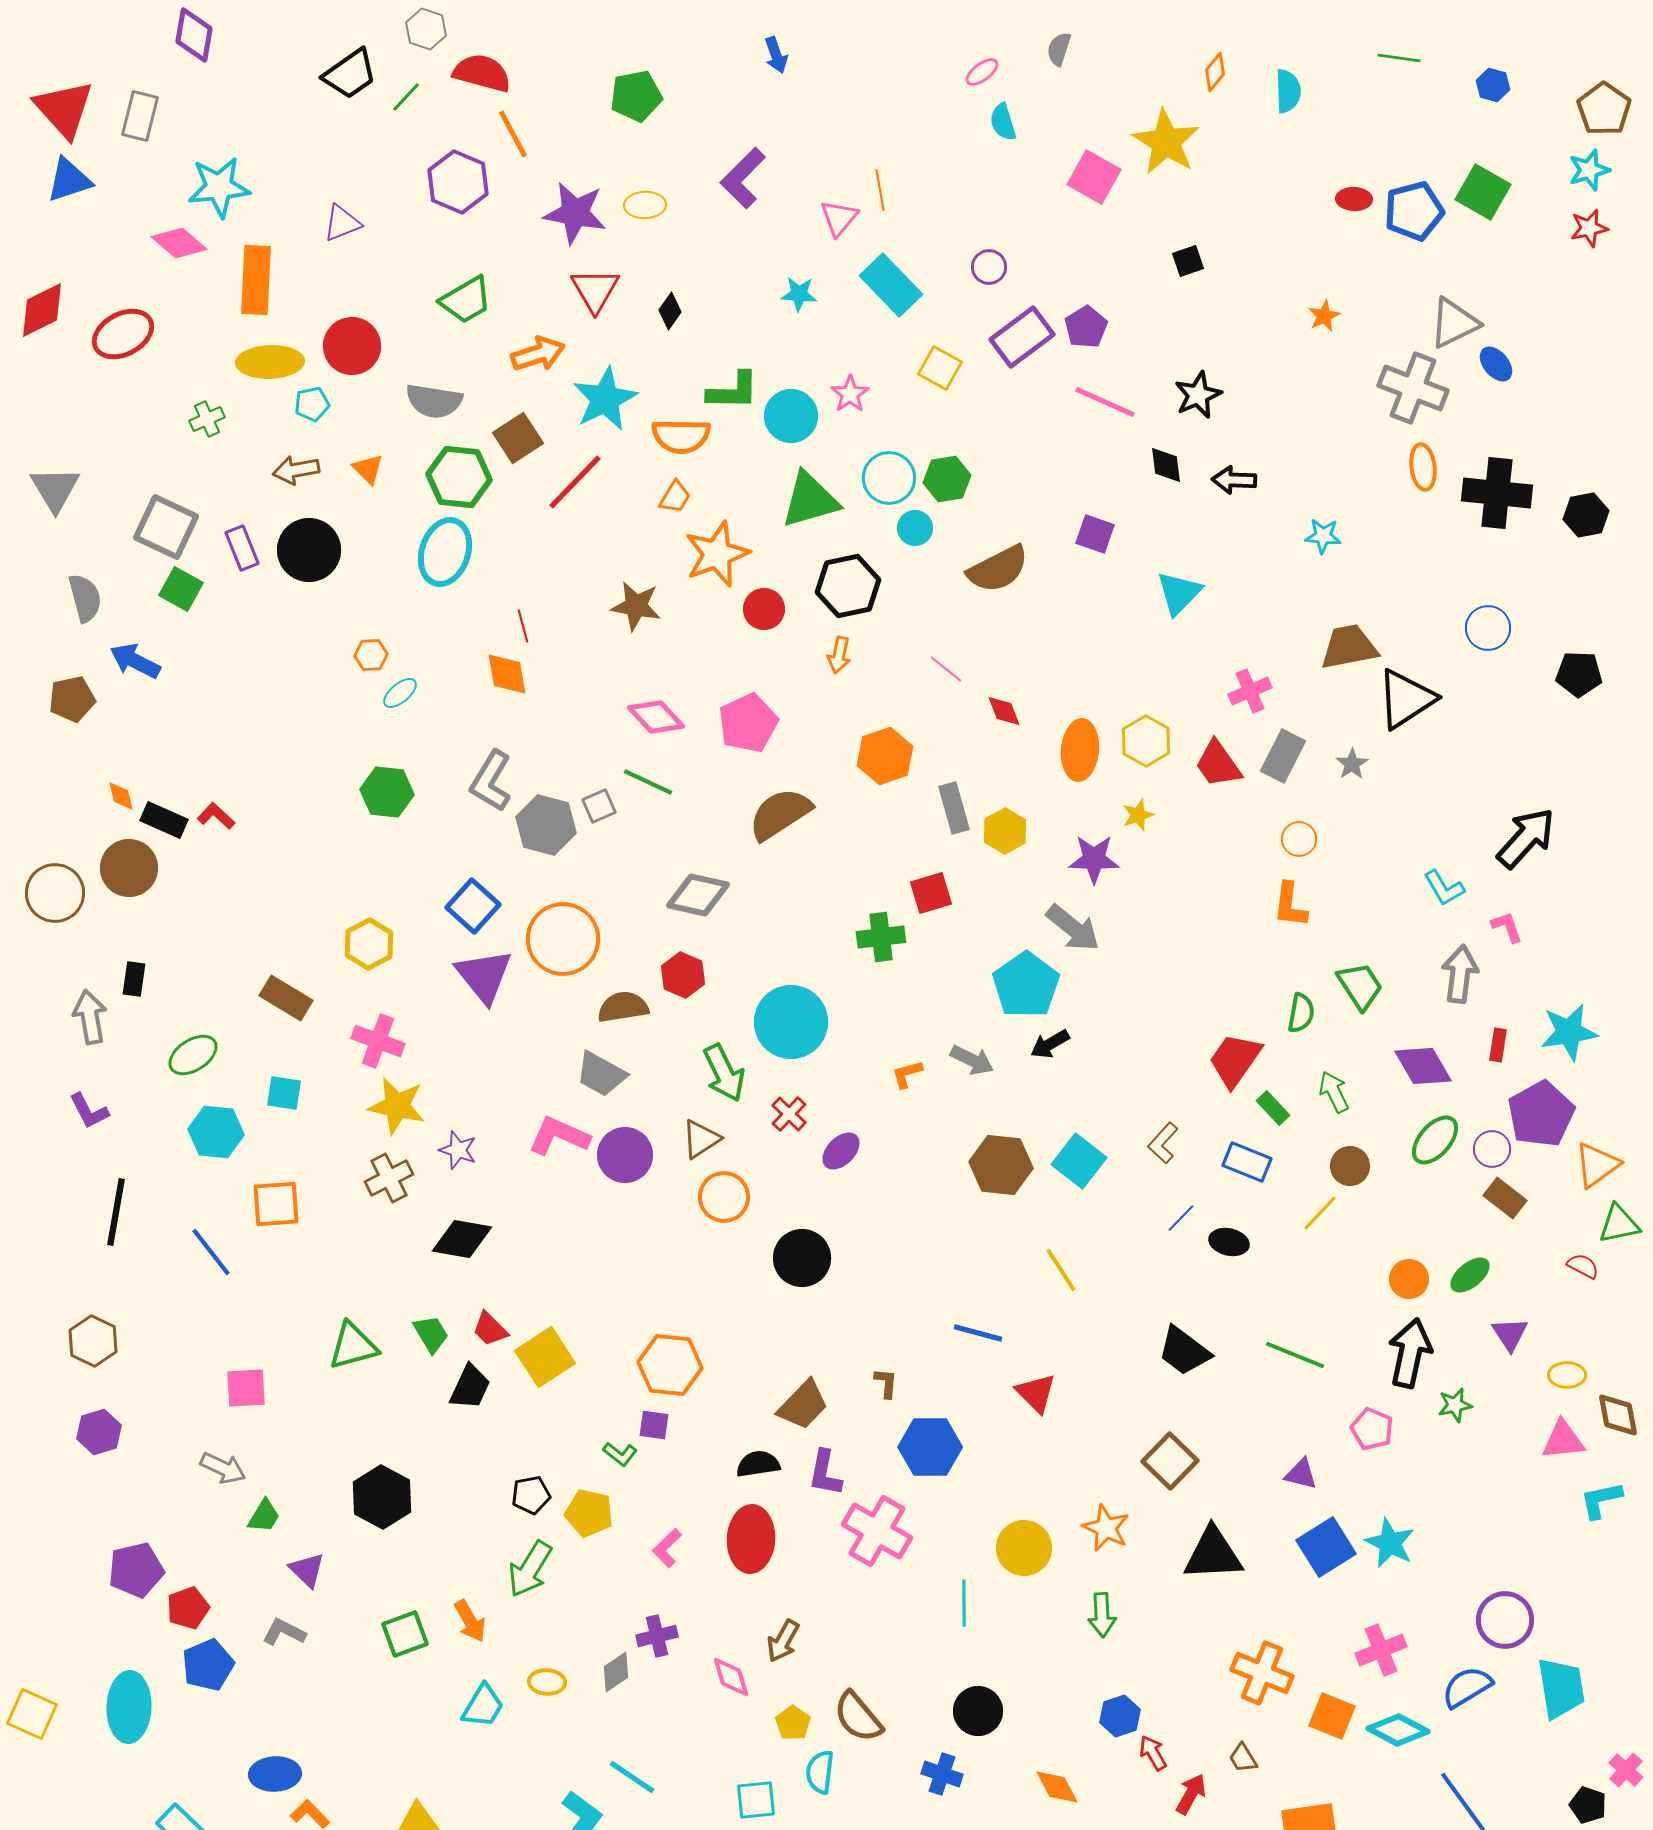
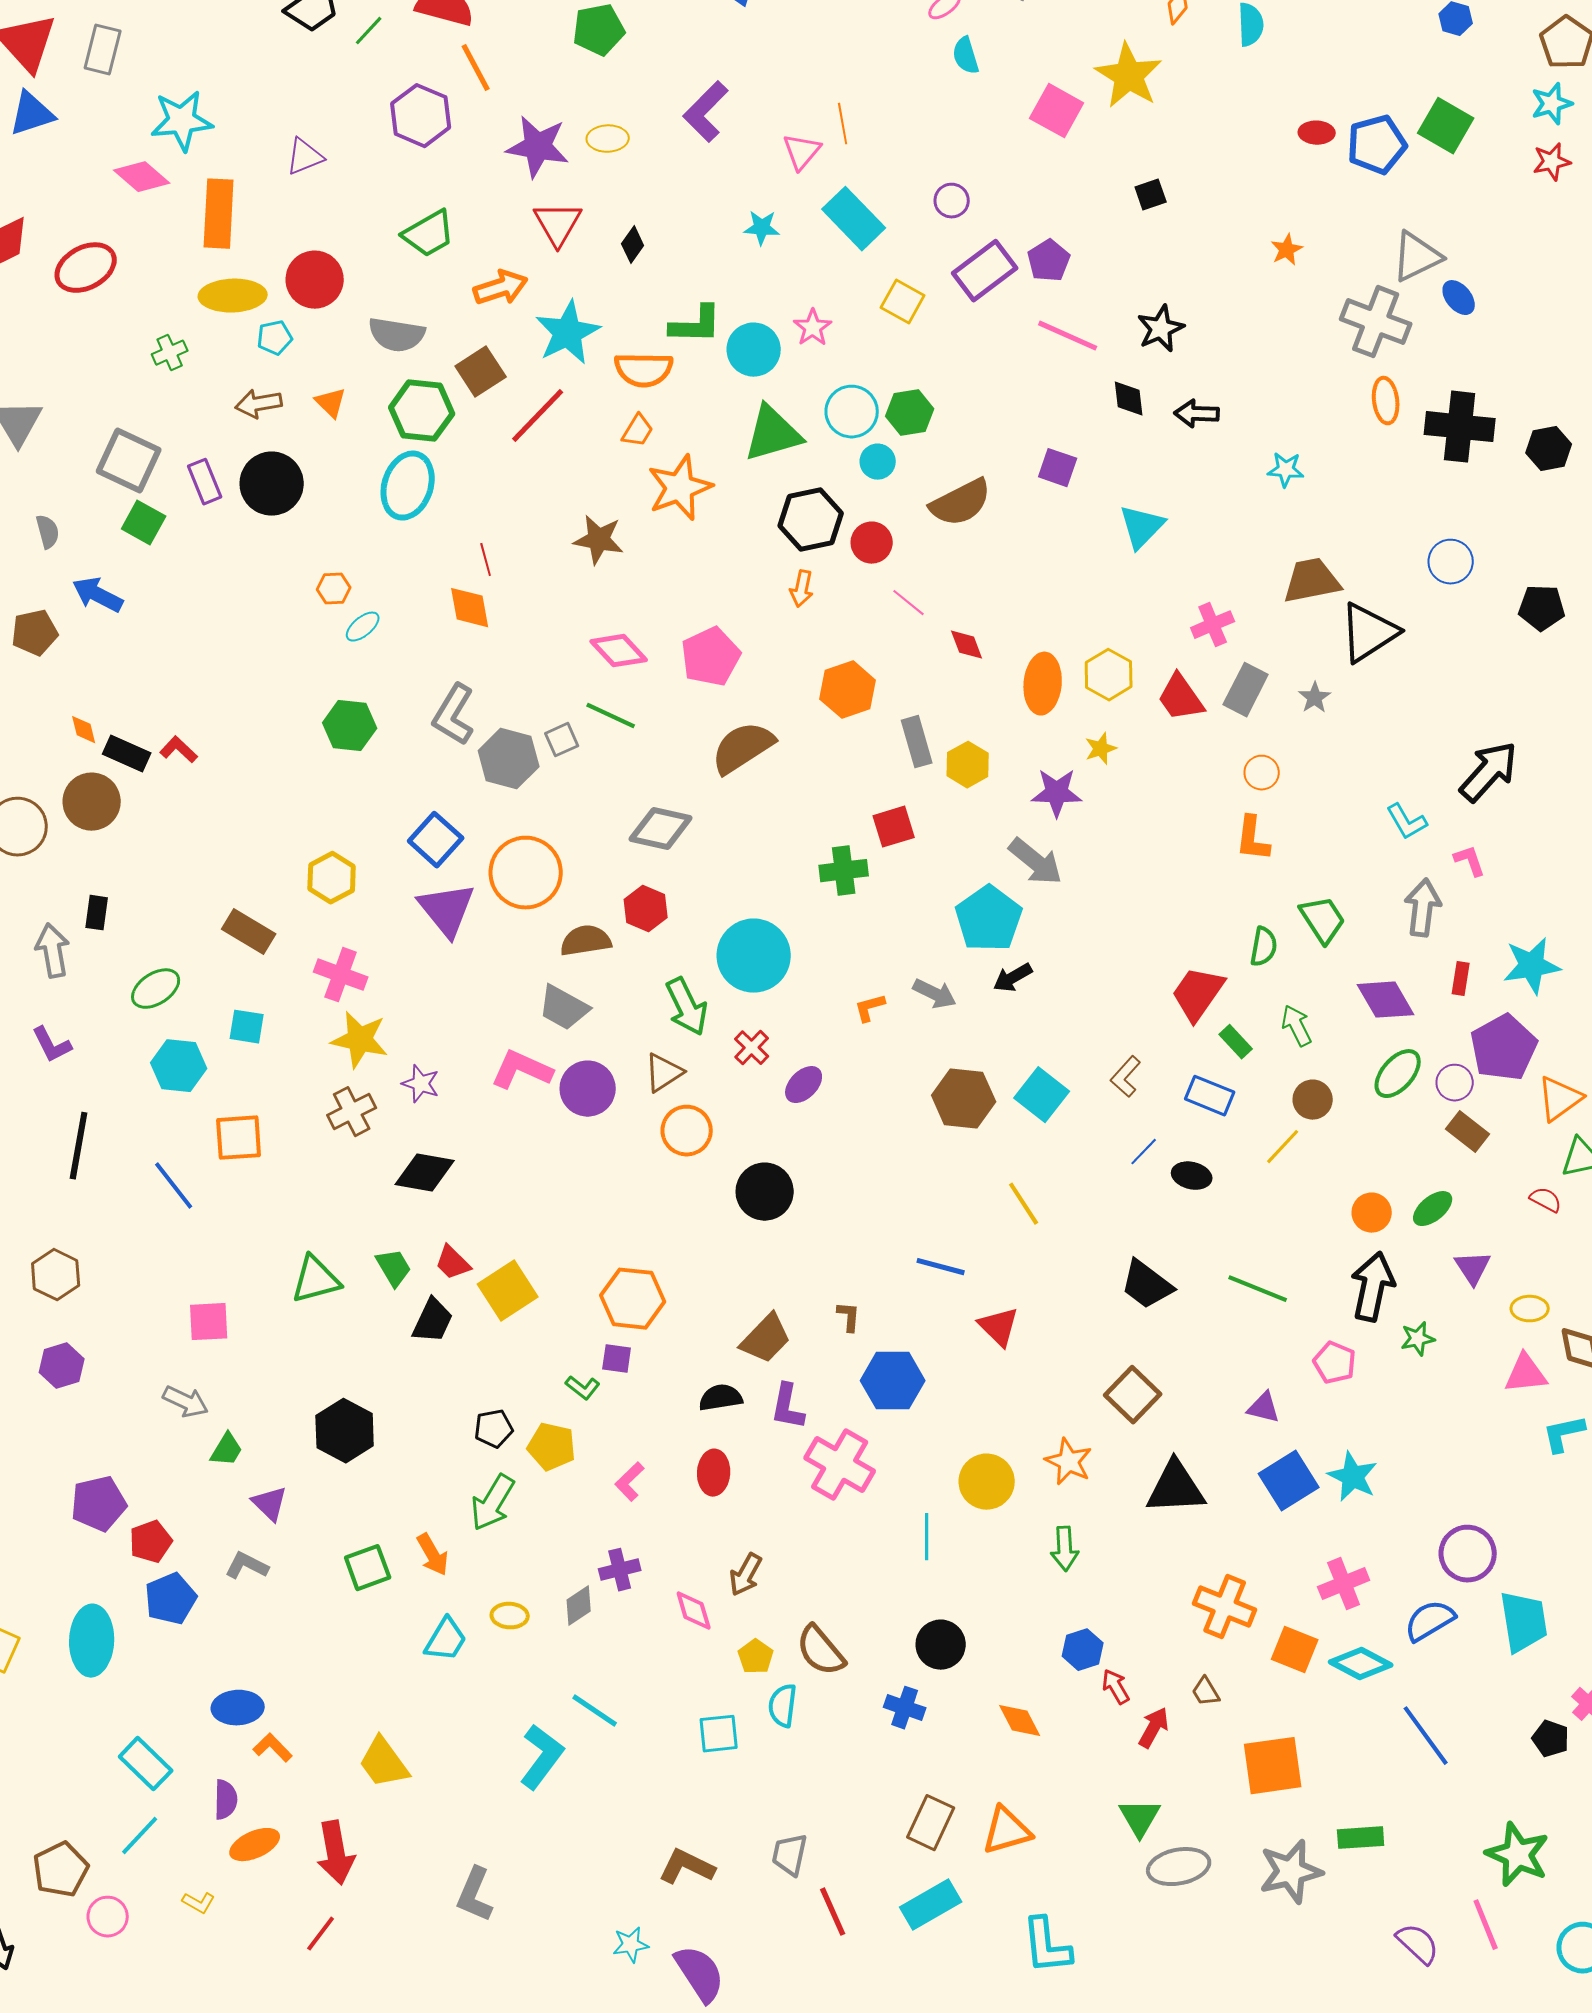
gray semicircle: (85, 598) -> (48, 532), size x0.7
red circle: (764, 609) -> (872, 543), moved
red ellipse: (751, 1539) -> (714, 1473), size x0.7

